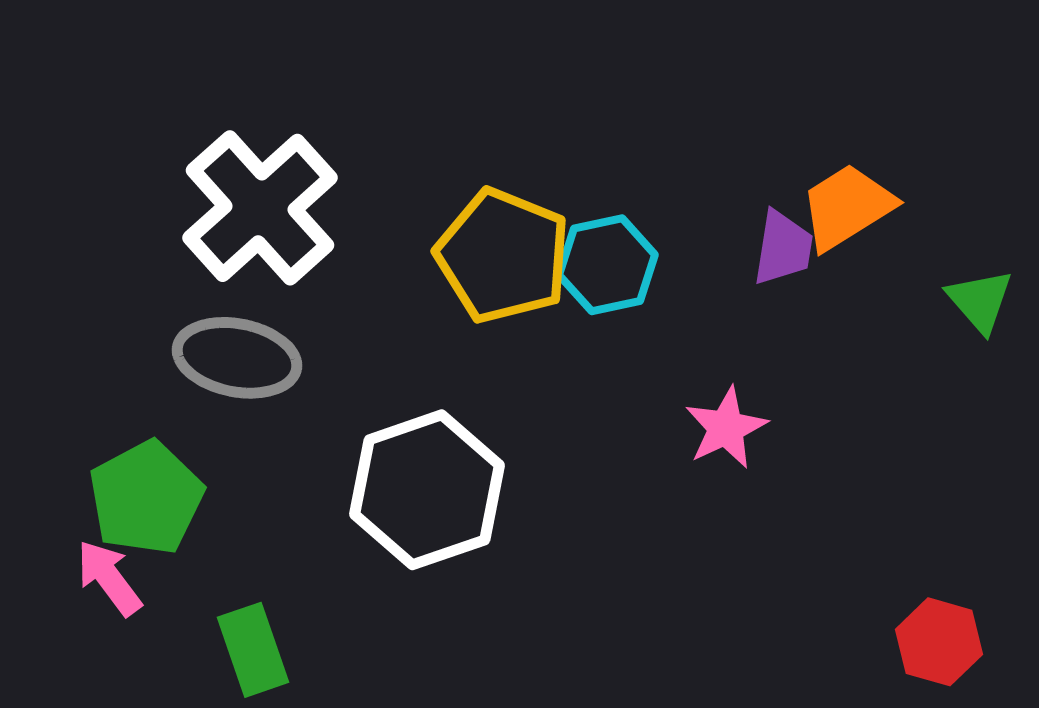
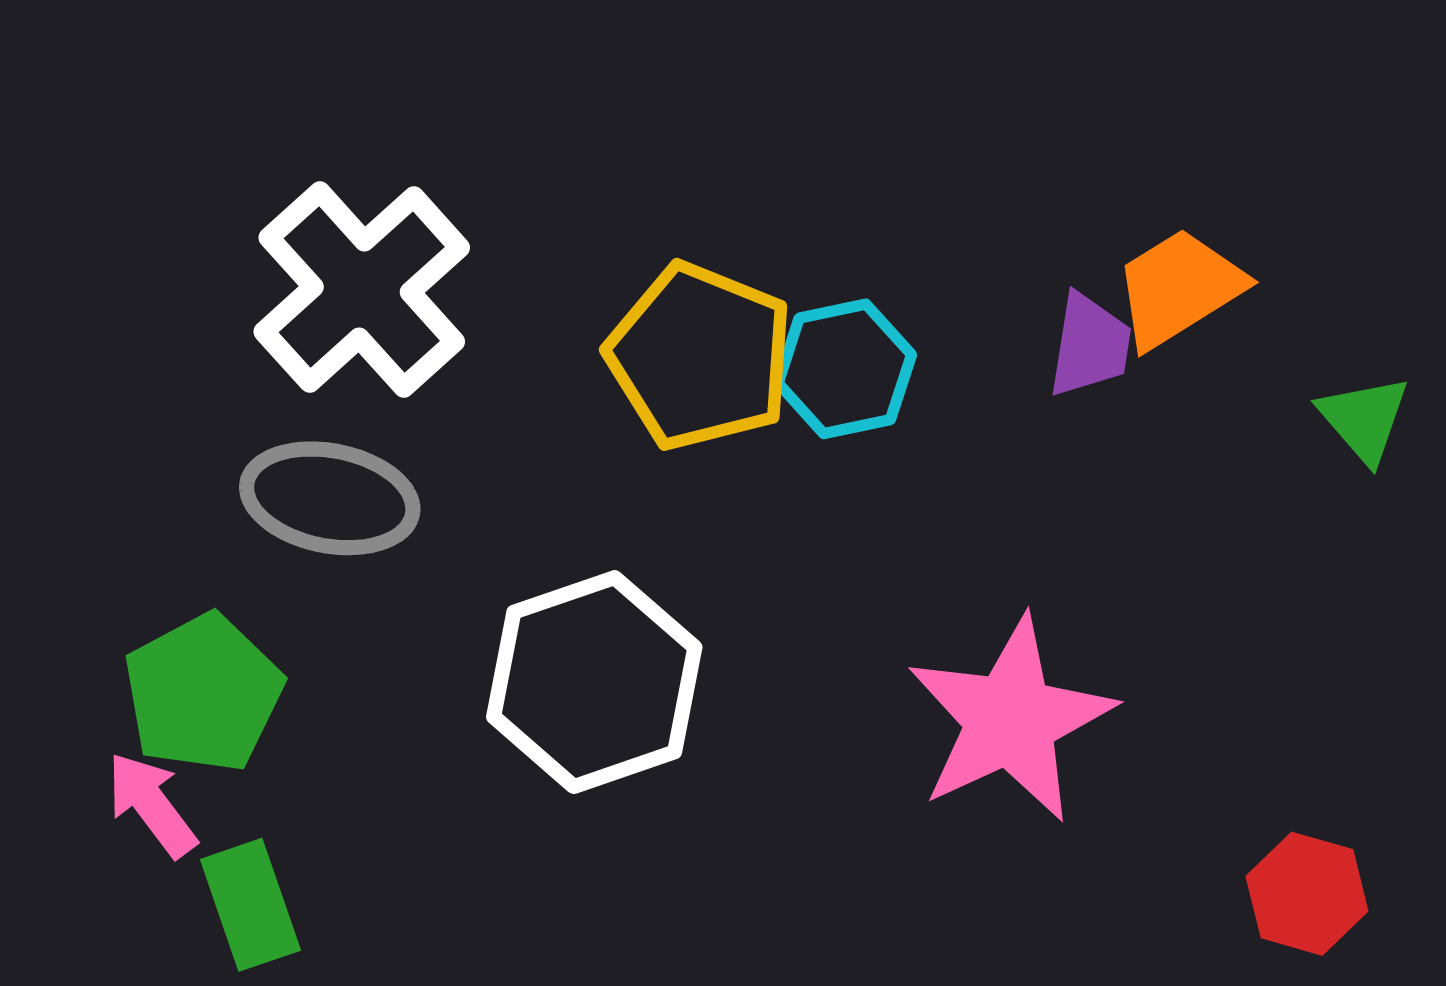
pink star: (726, 428) -> (1010, 720), moved, size x1.8
green rectangle: (253, 650) -> (250, 905), moved

